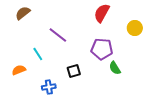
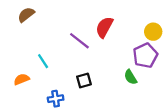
red semicircle: (102, 13) -> (104, 27), moved
purple line: (58, 35) -> (79, 41), moved
purple pentagon: (102, 49) -> (145, 56), moved, turned -30

